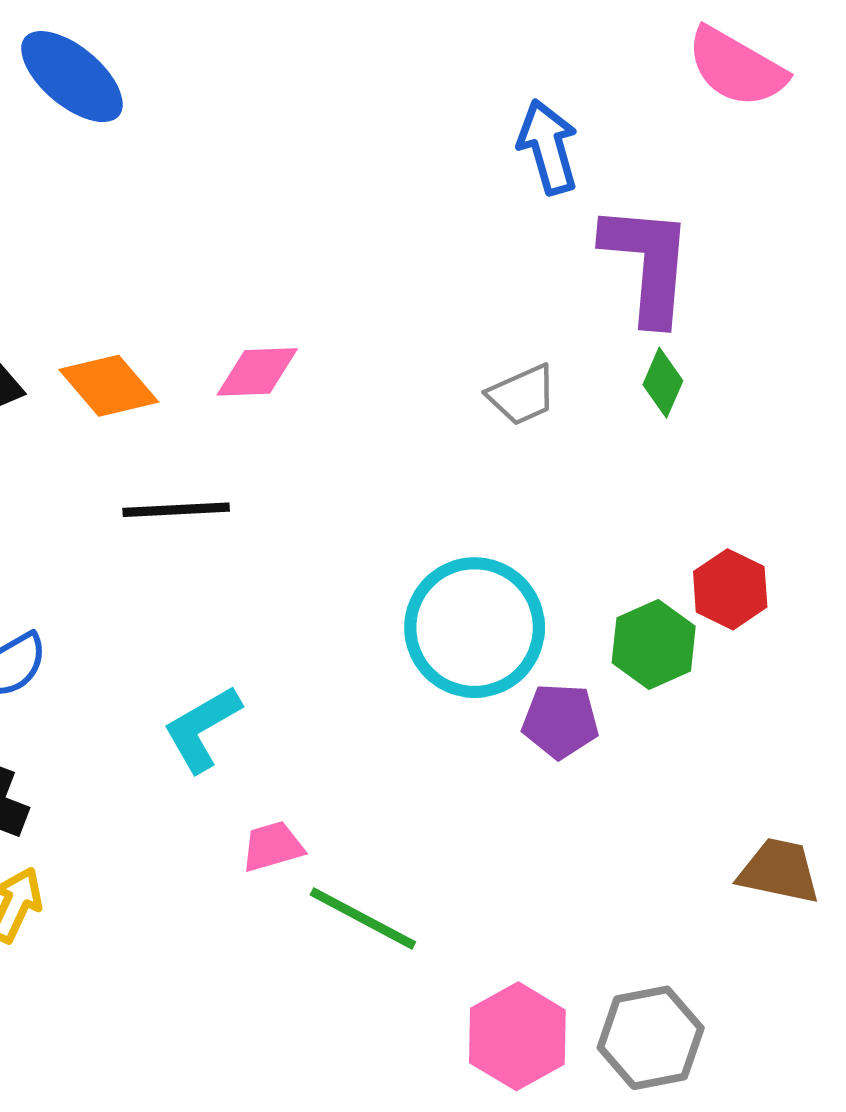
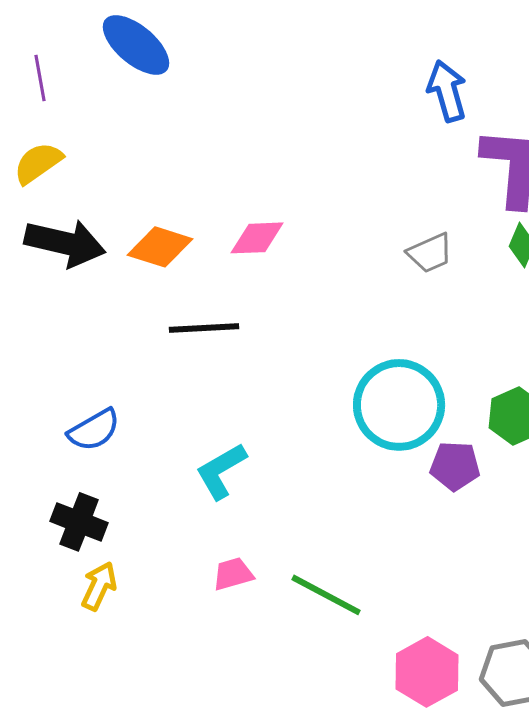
orange diamond: (109, 386) -> (160, 247), turned -32
pink trapezoid: (273, 846) -> (233, 574), moved

